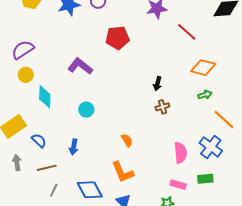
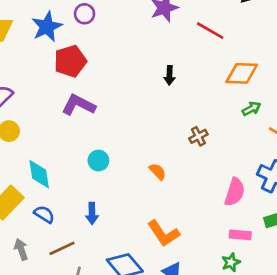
red pentagon: (117, 38) -> (70, 61), moved
black arrow: (158, 84) -> (170, 75), moved
cyan diamond: (45, 97) -> (39, 174), moved
orange semicircle: (127, 140) -> (158, 172), moved
pink semicircle: (181, 153) -> (235, 192), turned 35

